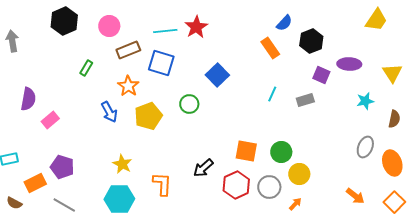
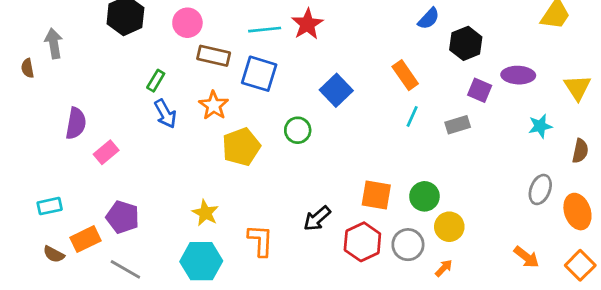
orange rectangle: (270, 48) -> (405, 75), moved
brown rectangle: (128, 50) -> (214, 56), turned 35
blue arrow: (109, 112) -> (165, 114), moved
brown semicircle: (14, 203) -> (54, 254), moved

